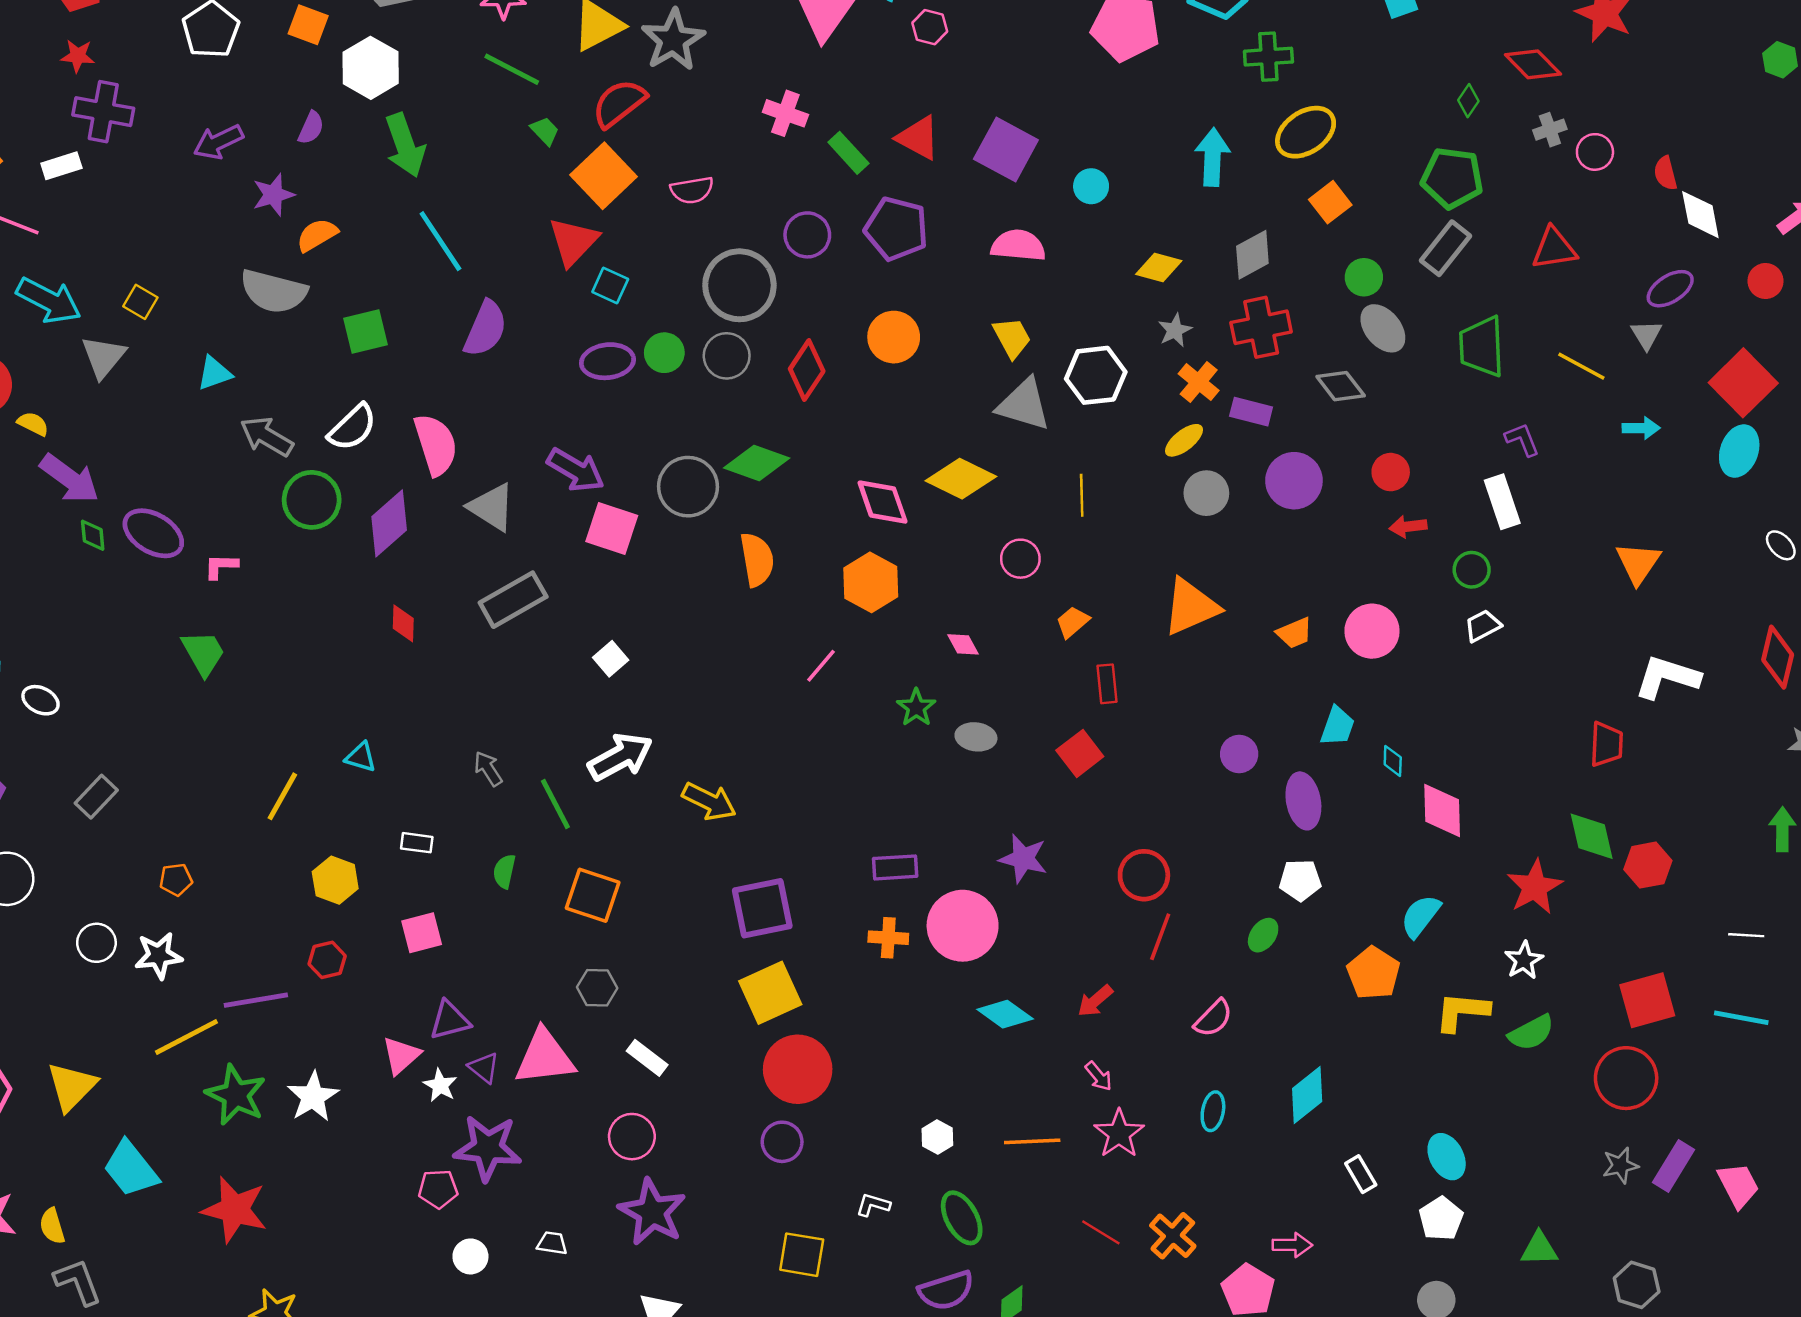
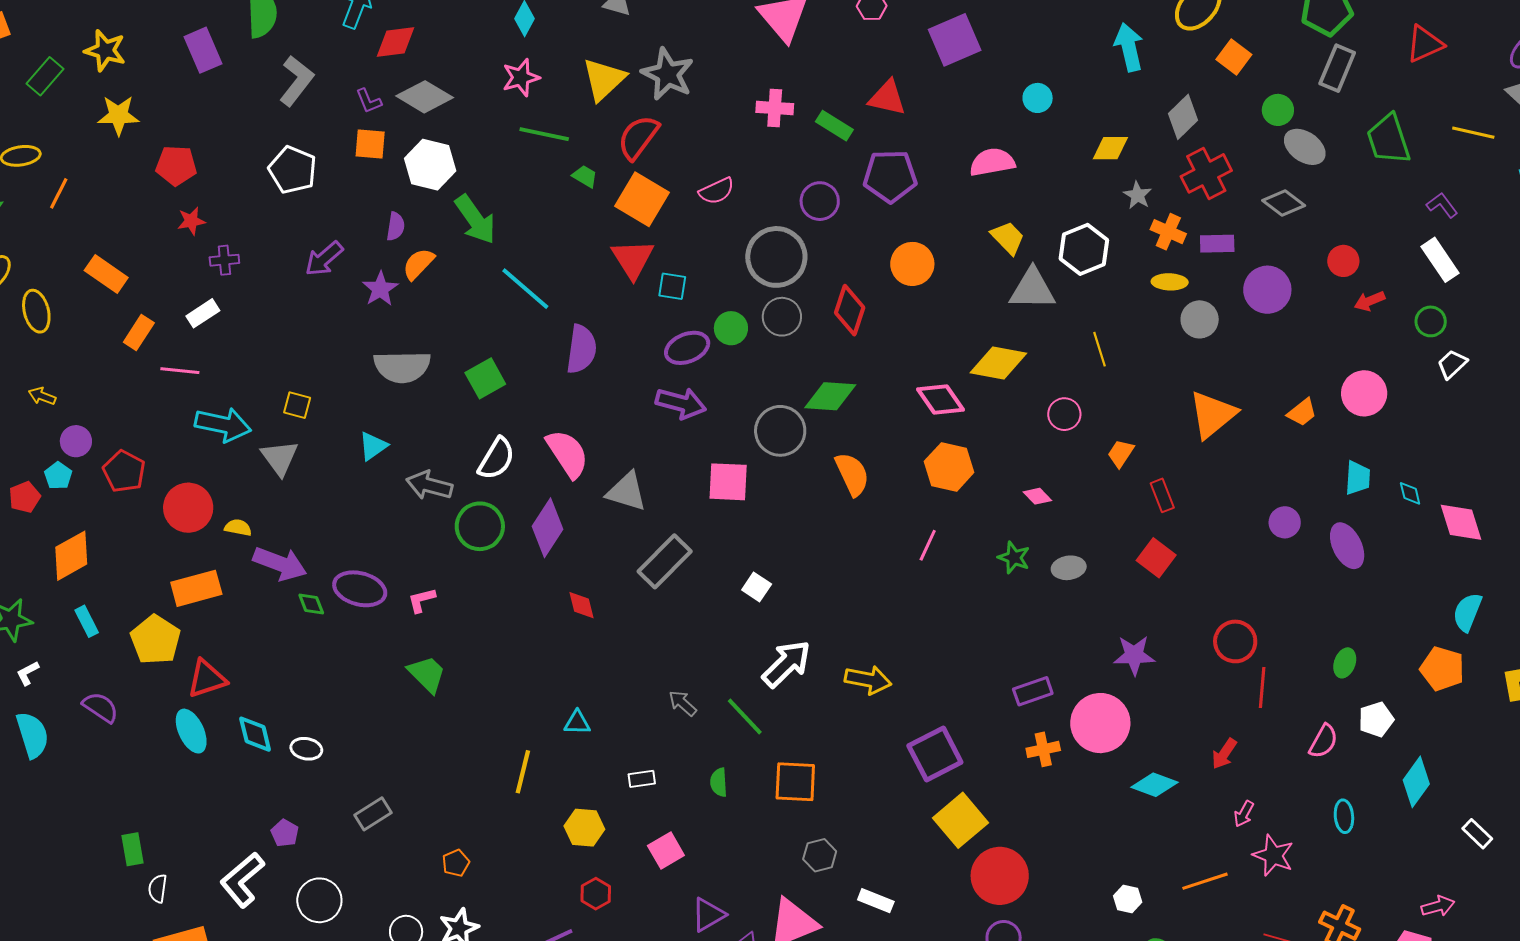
purple cross: (103, 112) -> (224, 260), size x0.6
purple square: (1006, 149) -> (955, 40), moved, turned -36
orange semicircle: (317, 235) -> (418, 264), moved
yellow ellipse: (1184, 440) -> (1170, 282), turned 56
purple arrow: (576, 470) -> (681, 403), moved
gray rectangle: (96, 797) -> (373, 814), turned 30
white pentagon: (1300, 880) -> (1376, 719), moved
pink arrow: (1099, 1076) -> (1244, 814), turned 84

